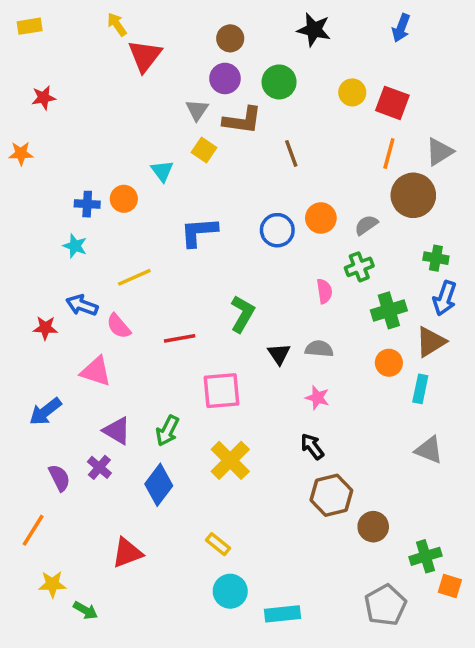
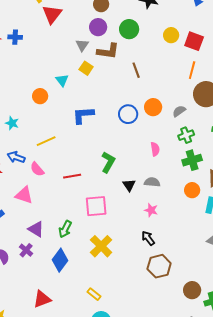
blue cross: (87, 204) -> (15, 37), moved
green cross: (359, 267) -> (186, 135), moved
brown circle: (373, 527) -> (192, 290), moved

